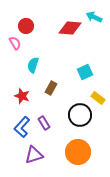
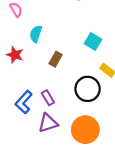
cyan square: (85, 72) -> (93, 42), turned -35
red star: (22, 96) -> (15, 55), moved
purple triangle: (34, 155) -> (48, 123), moved

